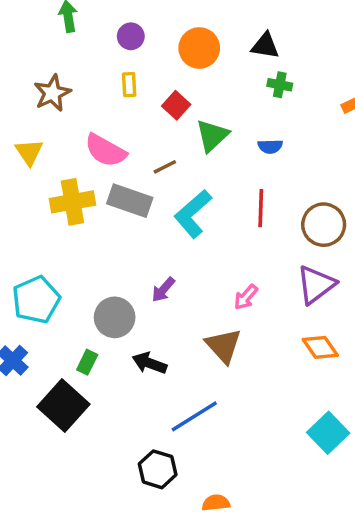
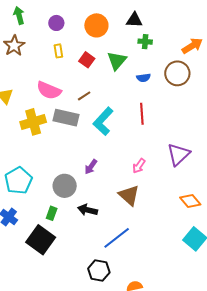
brown star: (52, 93) -> (14, 46), moved
green triangle: (212, 135) -> (117, 61), moved
brown circle: (324, 225) -> (177, 73), moved
orange diamond: (320, 347) -> (190, 201), moved

